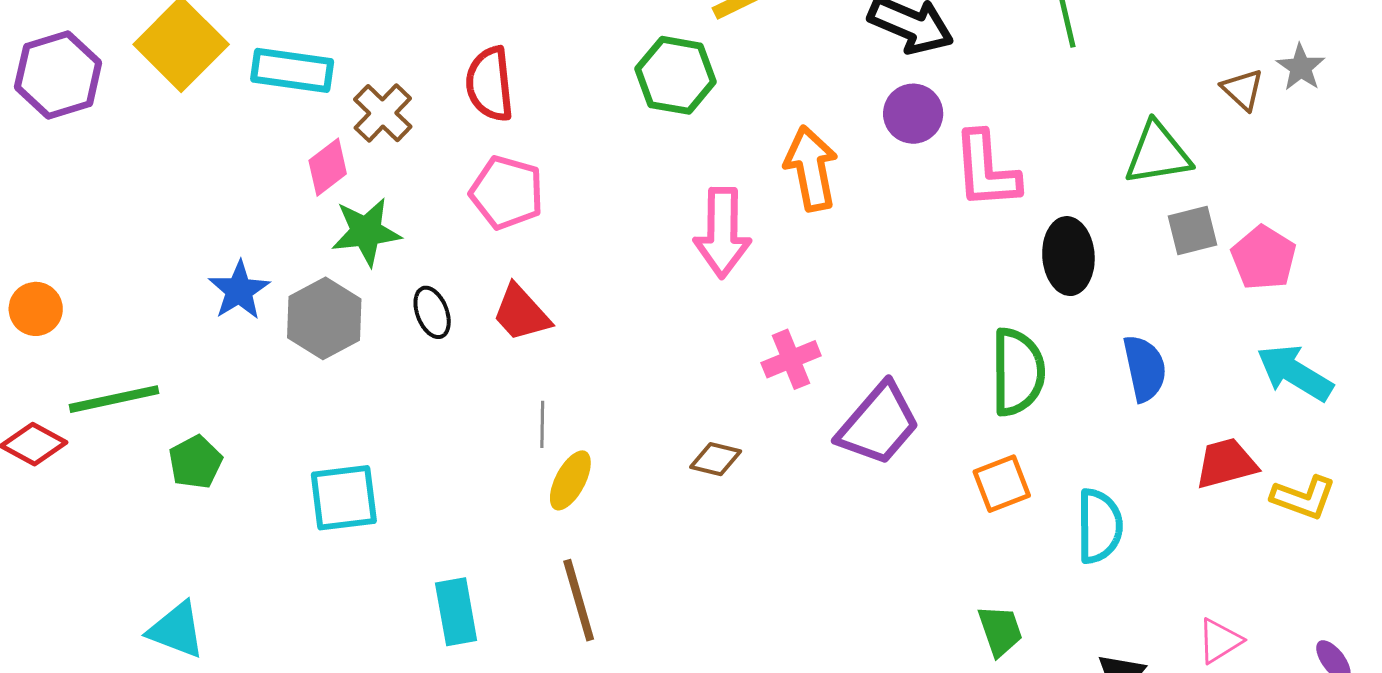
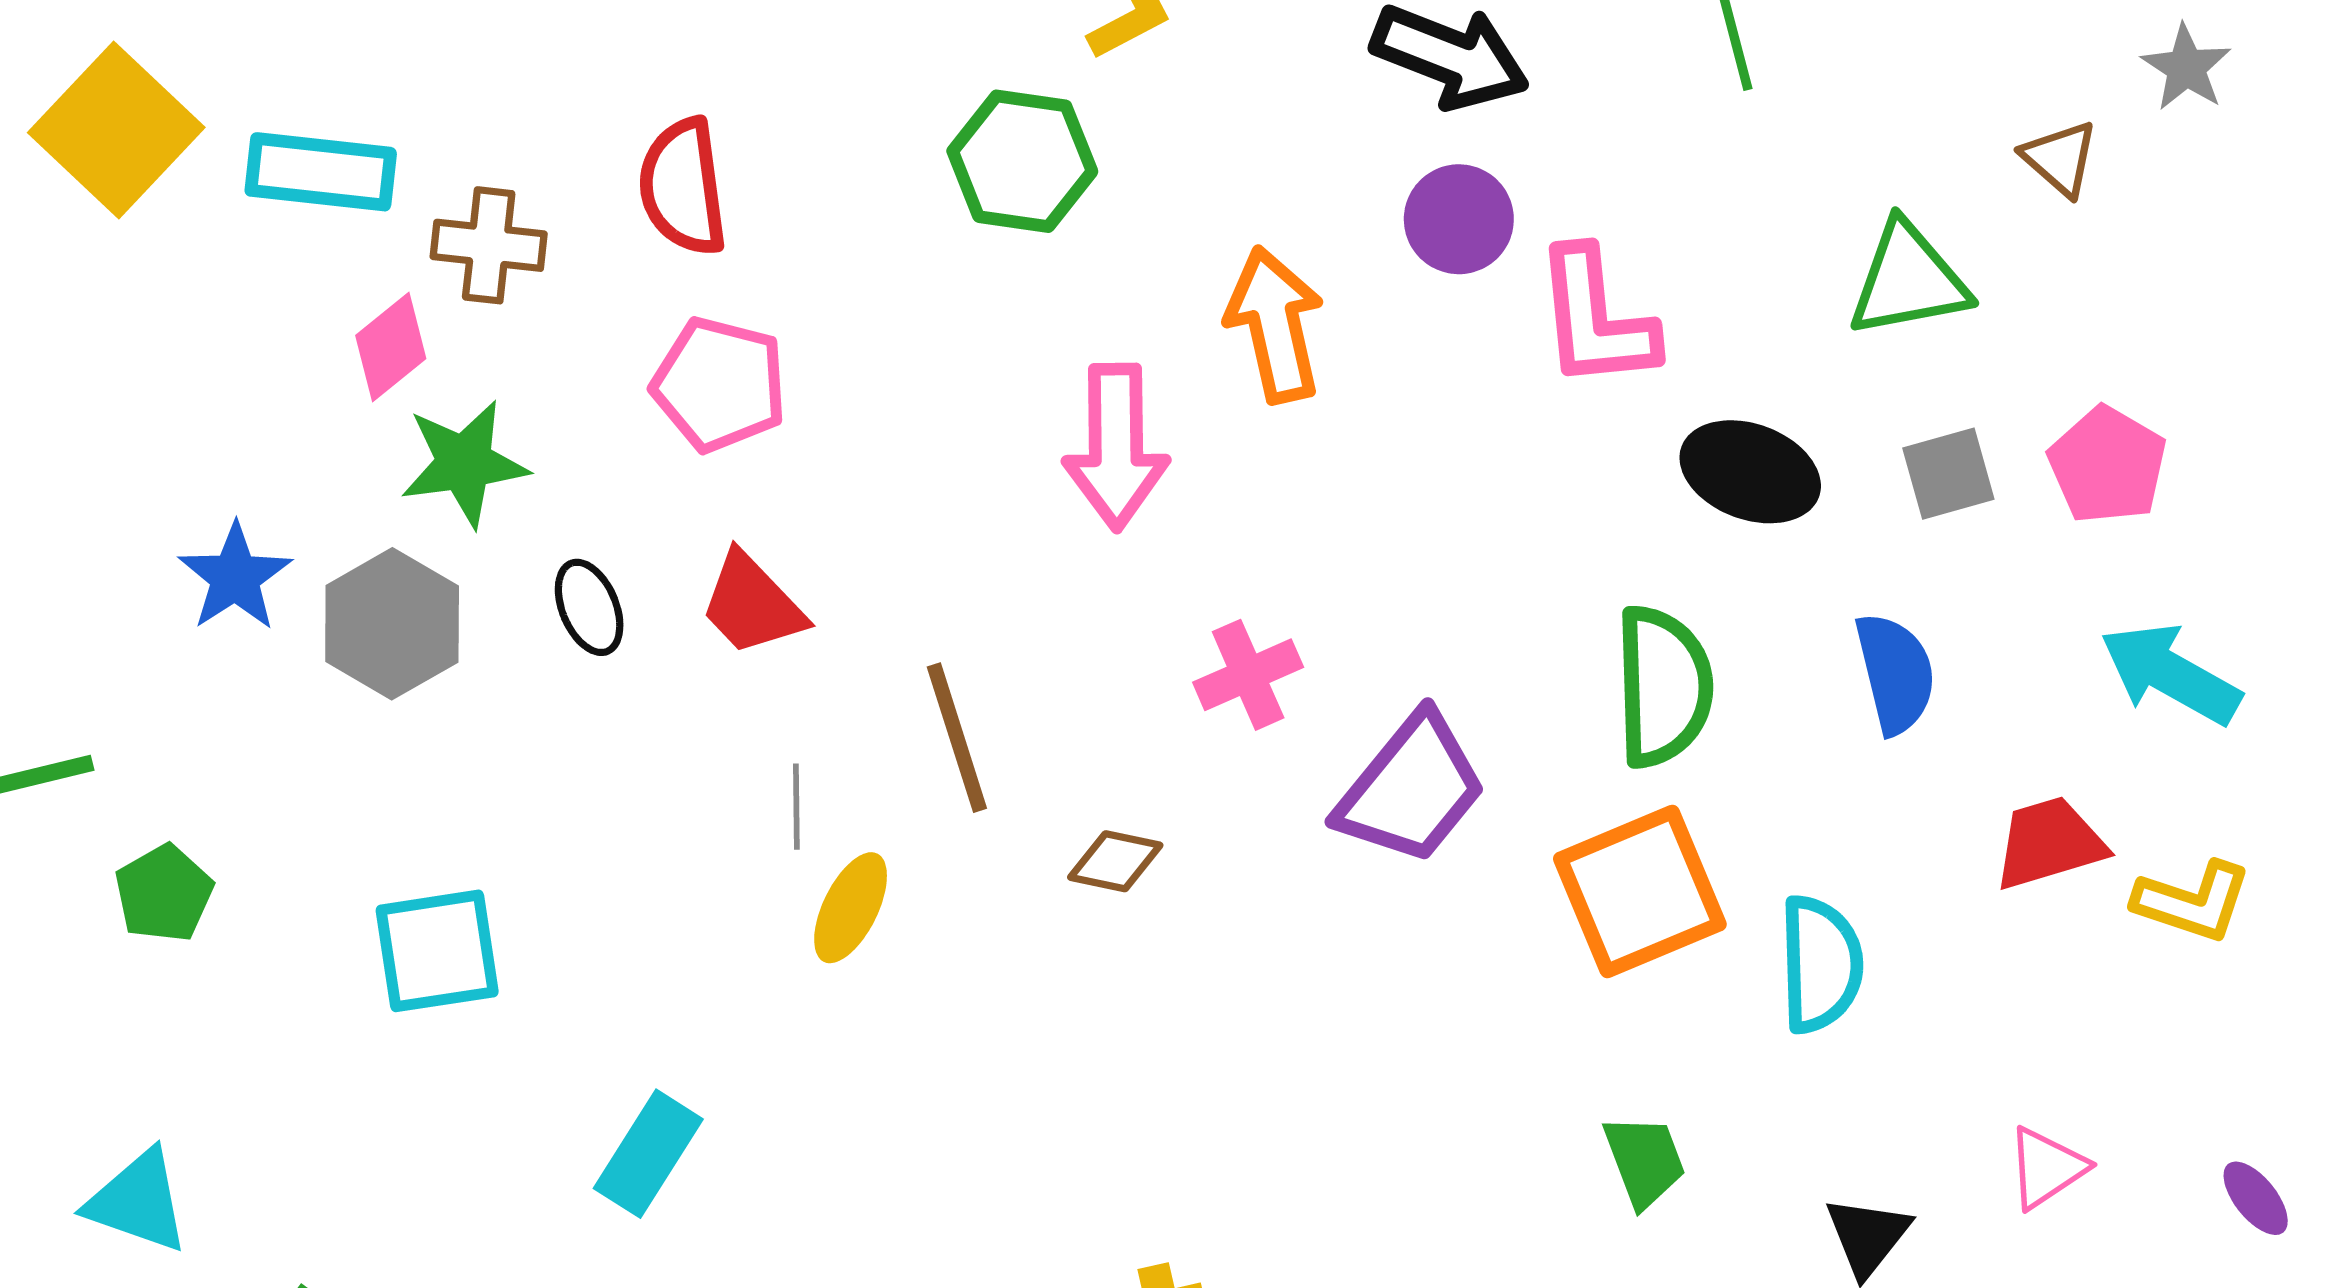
gray star: (1301, 67) -> (2186, 68), moved
brown cross: (383, 113) -> (489, 245), turned -36
gray square: (1193, 230) -> (1948, 474), moved
black ellipse: (1068, 256) -> (1750, 472), turned -64
orange square: (1002, 484) -> (1640, 892), size x1.6
brown line: (579, 600) -> (957, 738), moved
cyan rectangle: (456, 612) -> (648, 1154), turned 44

